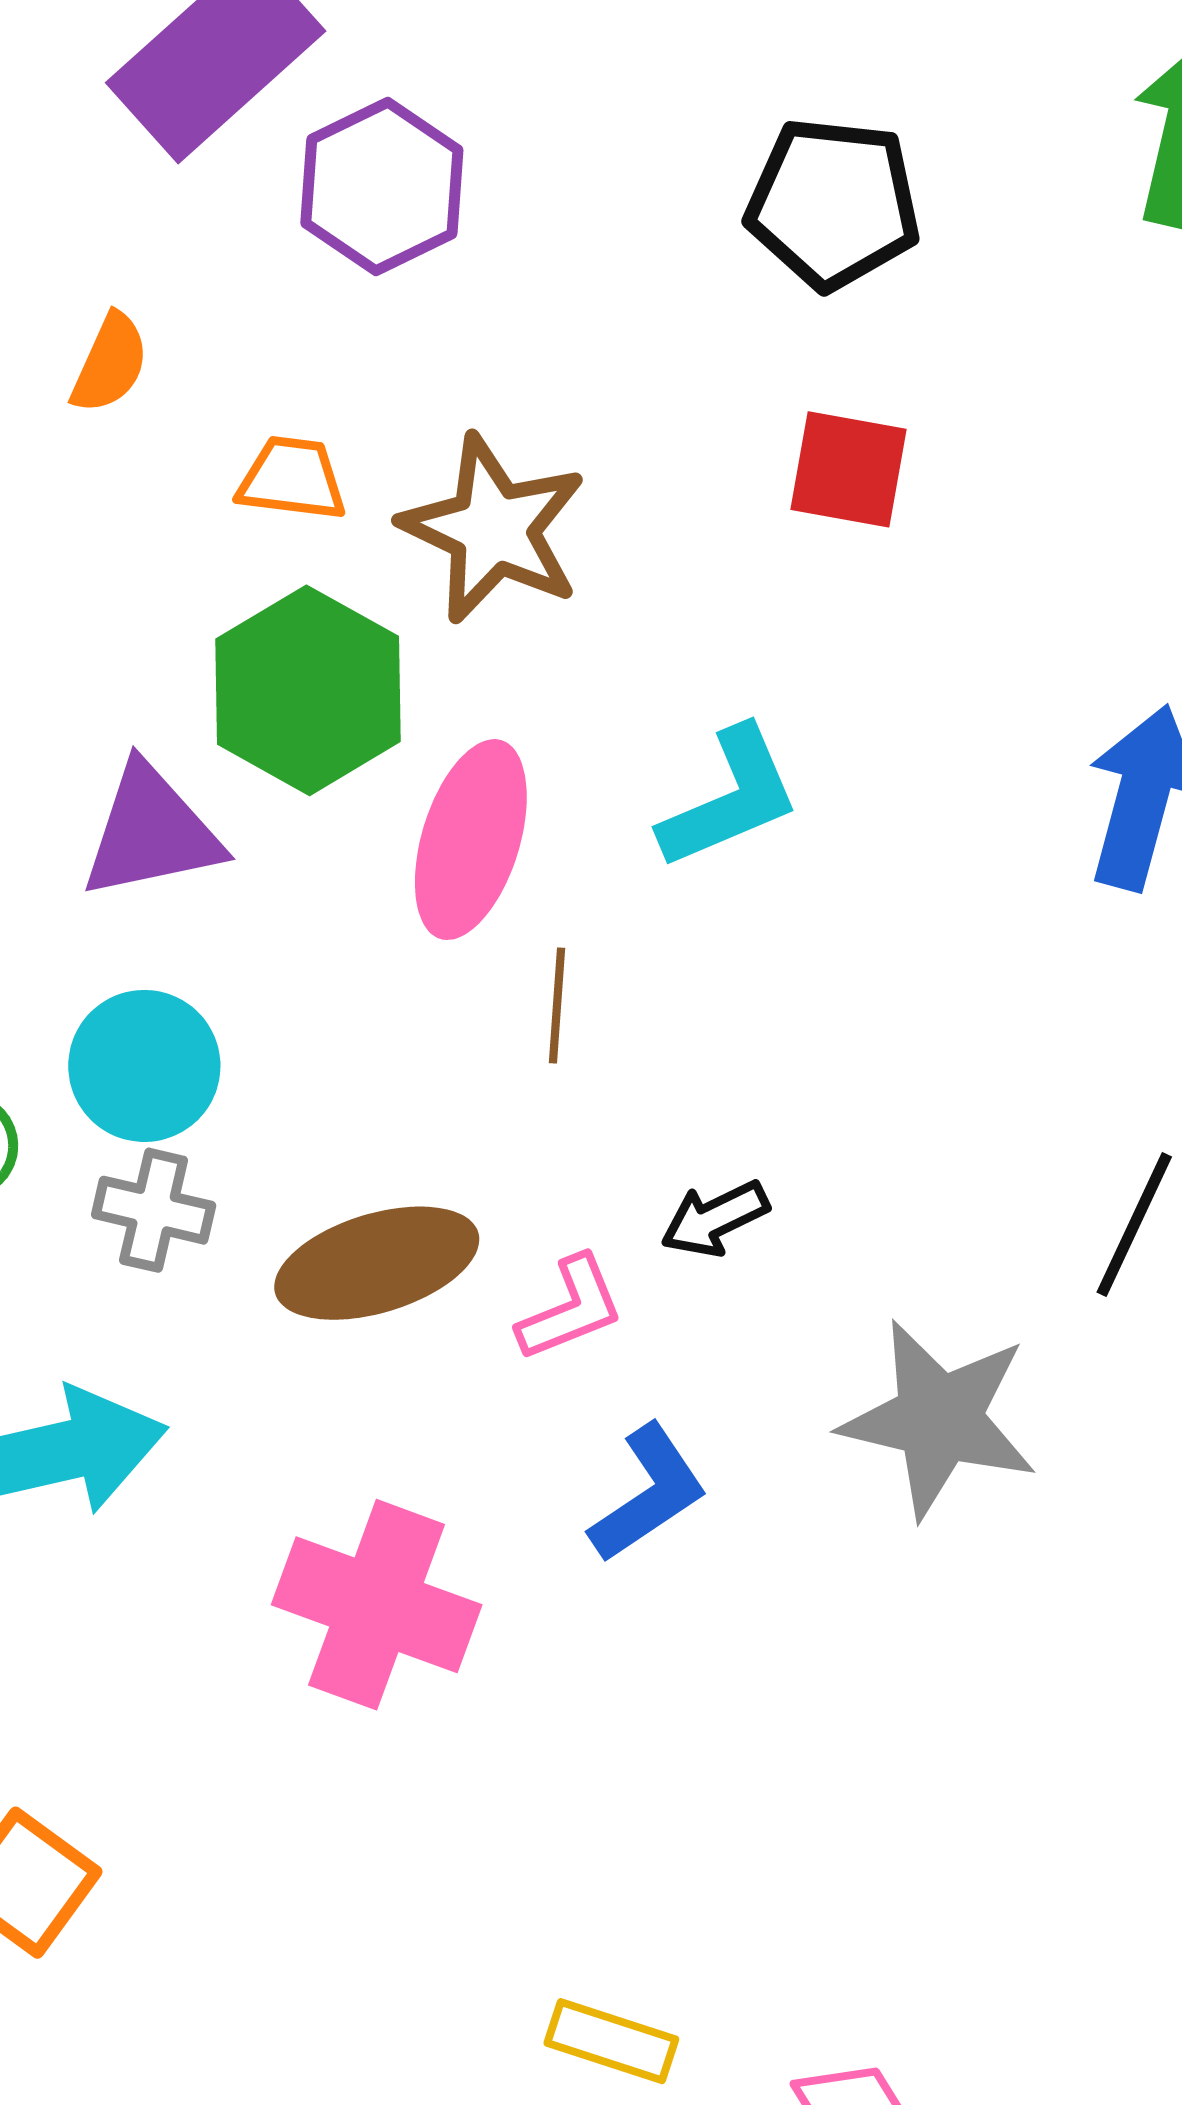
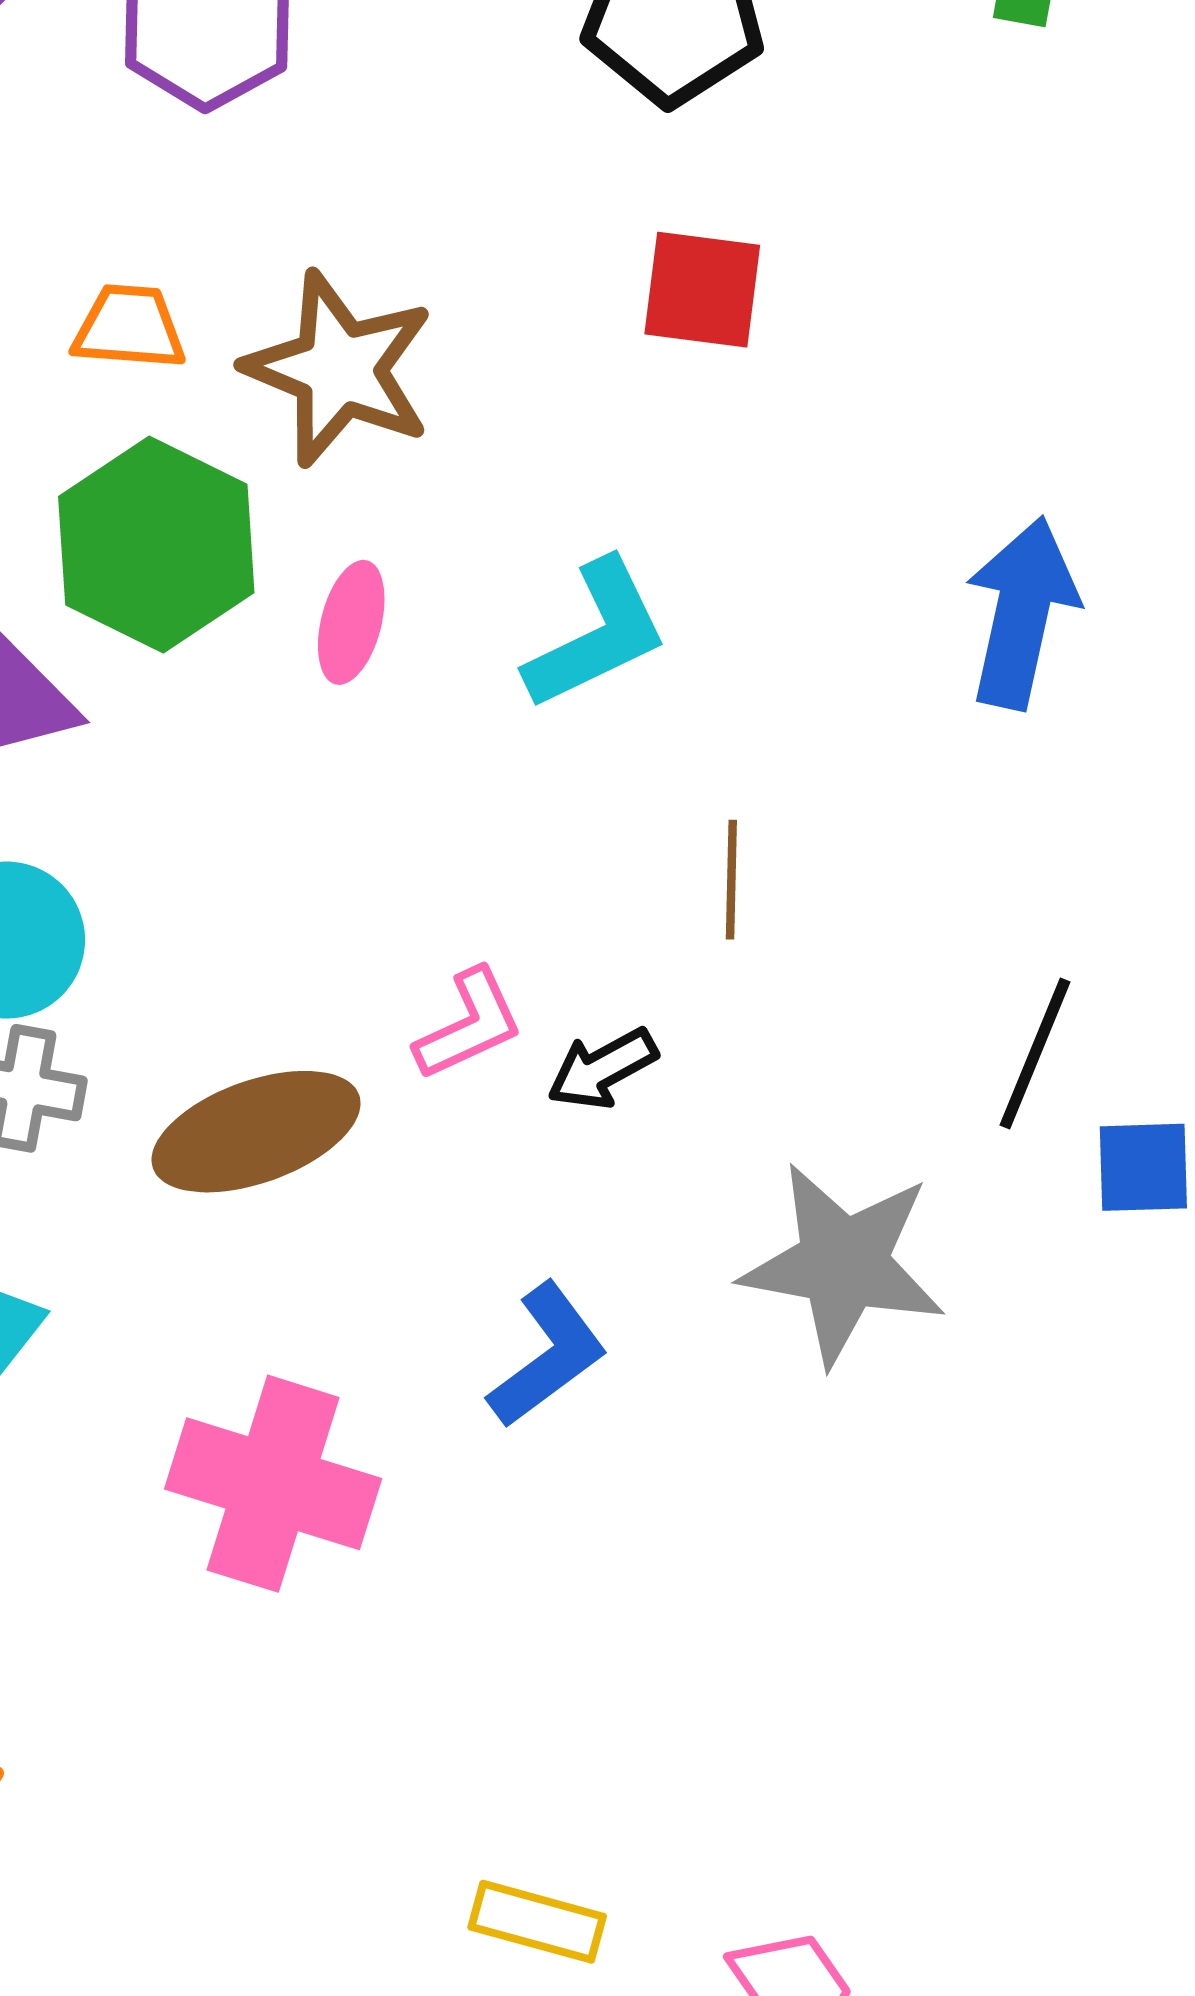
pink ellipse: (471, 840) -> (351, 622), moved, size x0.6
brown line: (557, 1005) -> (731, 880), moved
pink L-shape: (571, 1308) -> (469, 1024), moved

